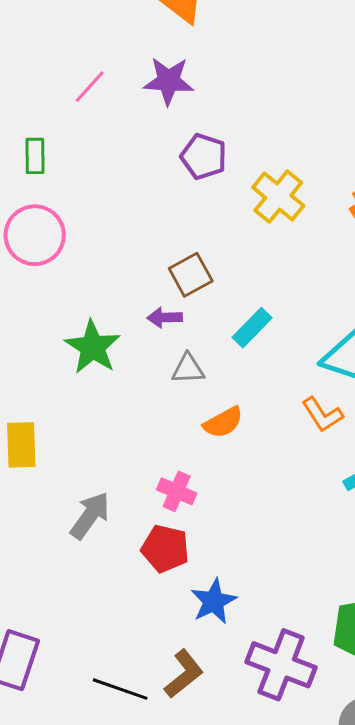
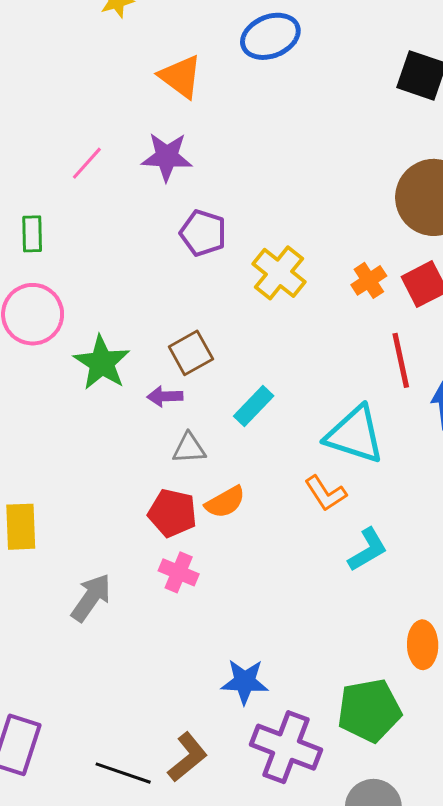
green star: (93, 347) -> (102, 363), moved
red pentagon: (165, 549) -> (172, 513), moved
blue star: (214, 601) -> (245, 682), moved, turned 30

